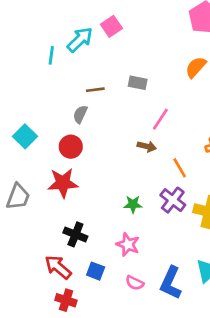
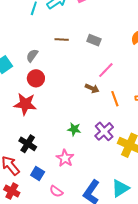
gray semicircle: (80, 114) -> (32, 56), moved
orange line: (180, 168) -> (115, 99), moved
pink semicircle: (135, 283) -> (56, 191), moved

